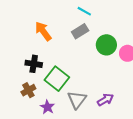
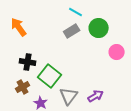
orange arrow: (43, 31) -> (19, 27), moved
green circle: (106, 45) -> (99, 28), moved

